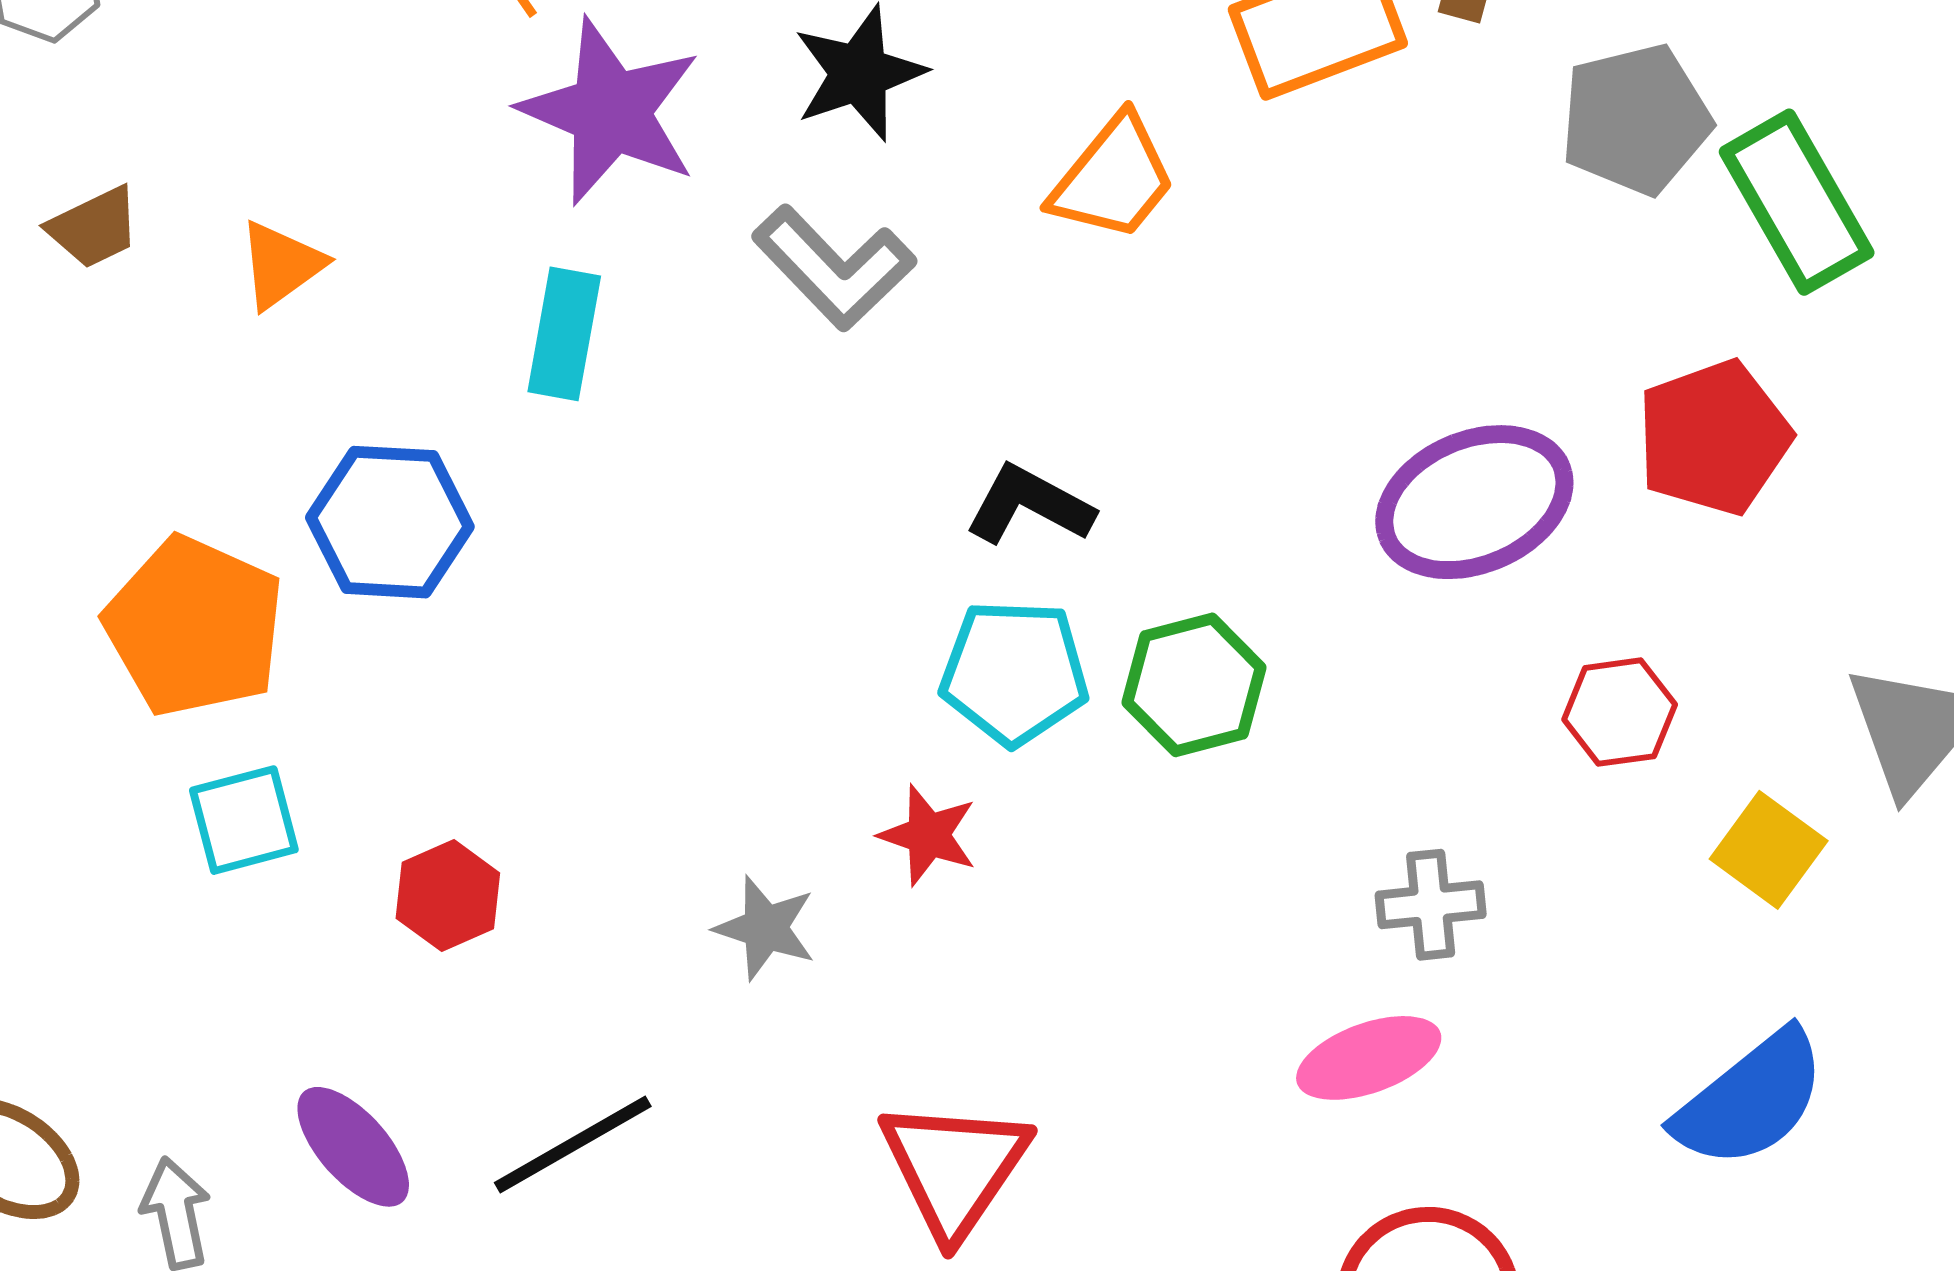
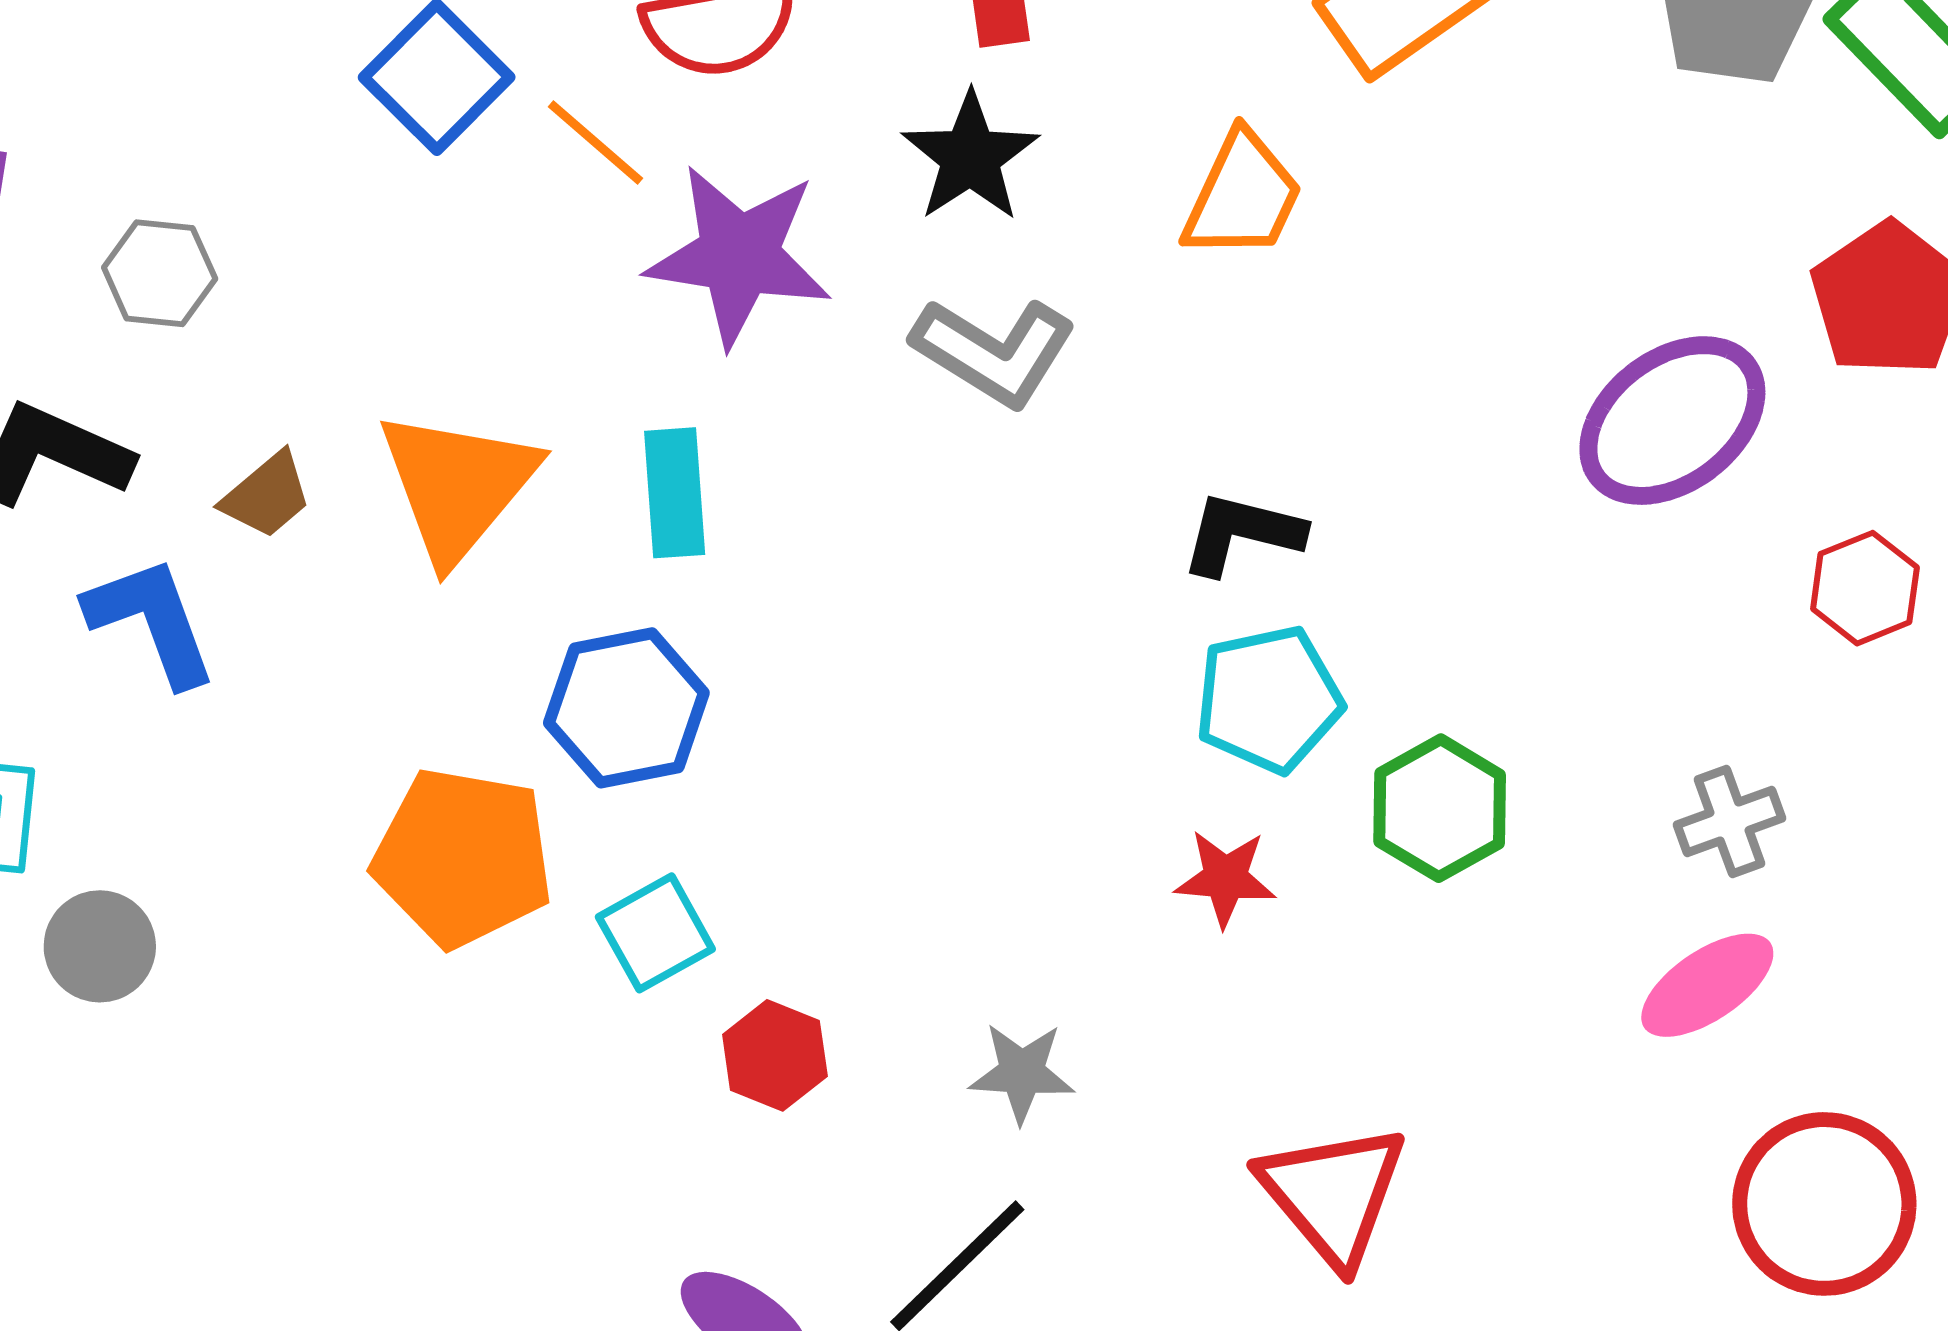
orange triangle: (281, 265) -> (457, 485), size x1.8
cyan rectangle: (564, 334) -> (675, 493), moved
green hexagon: (1194, 685) -> (1440, 808), moved
cyan square: (244, 820) -> (655, 933), moved
gray star: (765, 928) -> (1022, 1073), moved

